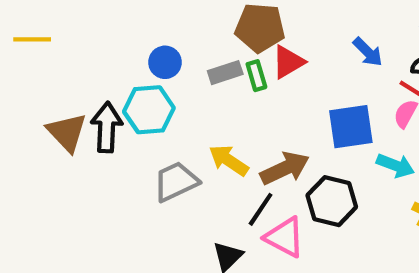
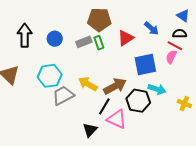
red triangle: (288, 62) -> (126, 38), moved
cyan hexagon: (149, 110) -> (50, 76), moved
black arrow: (107, 127) -> (25, 35), moved
cyan arrow: (395, 166) -> (157, 89), moved

